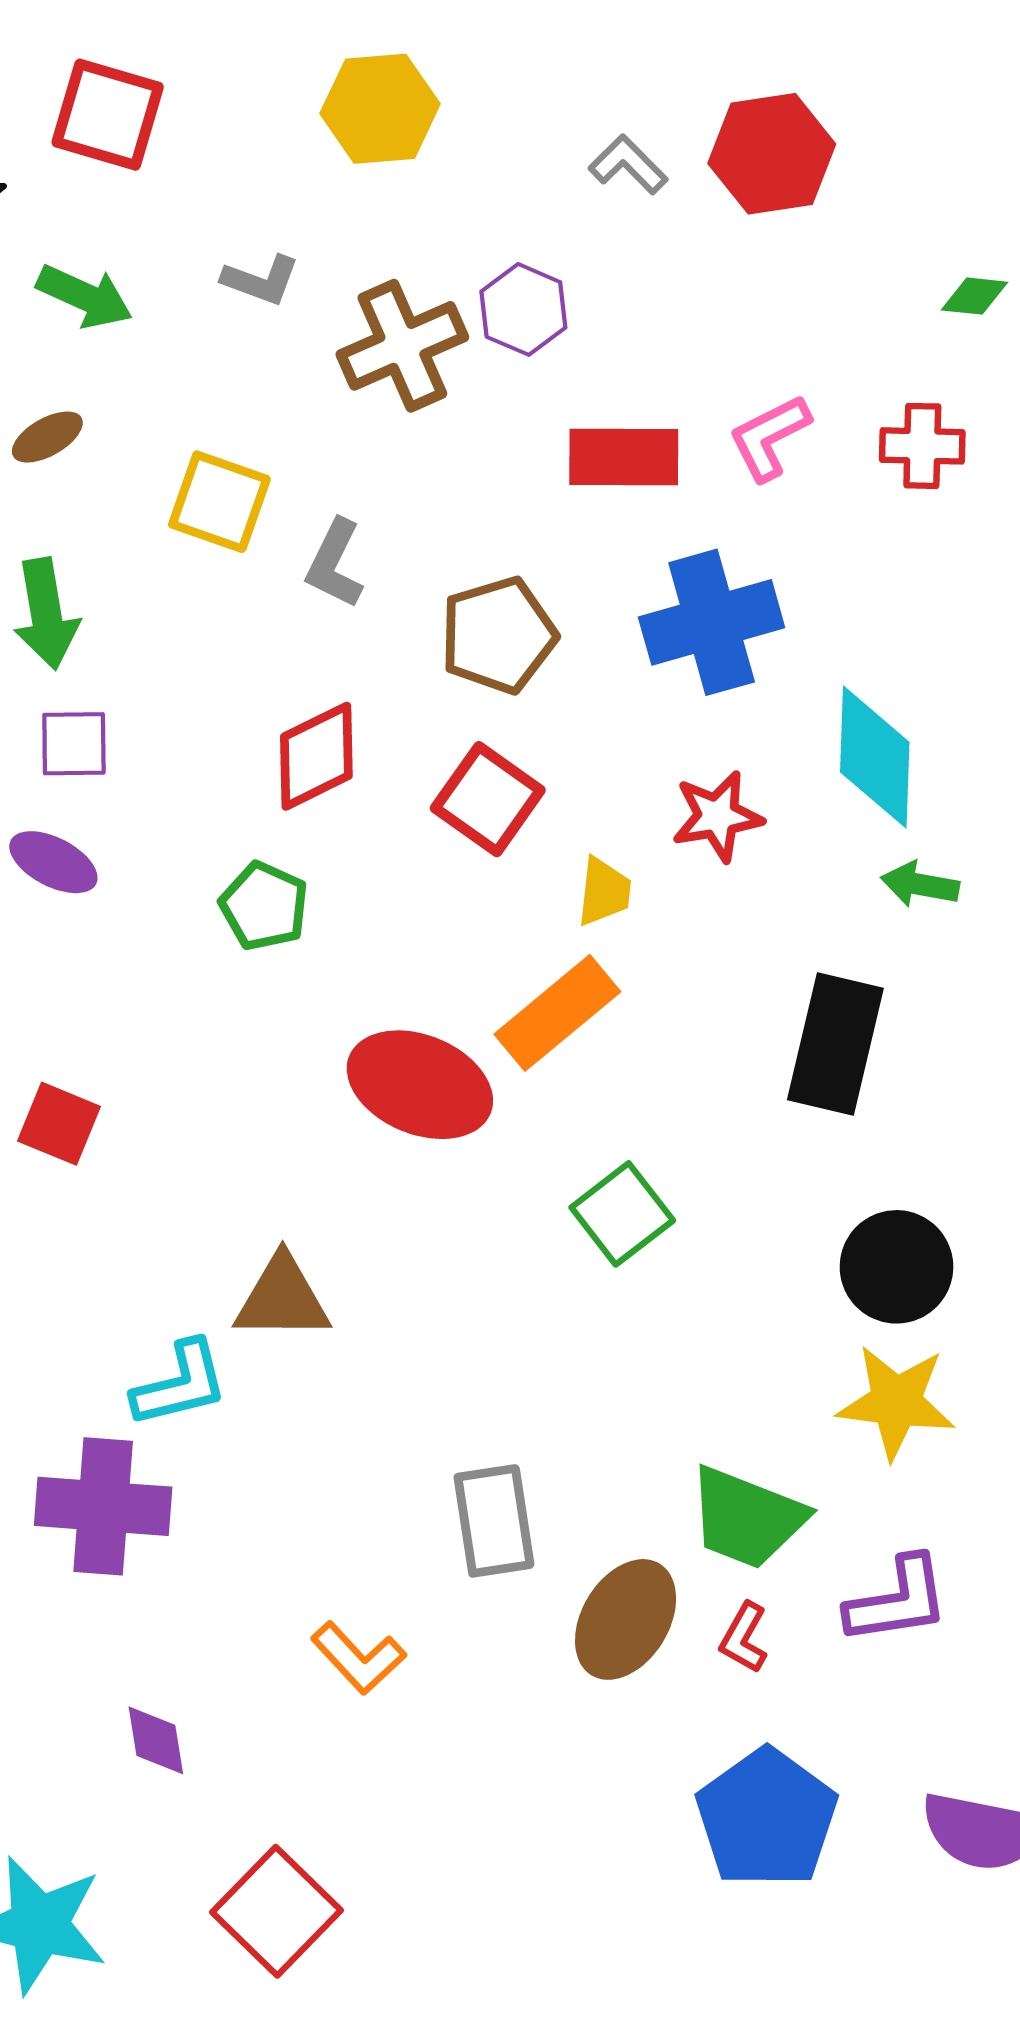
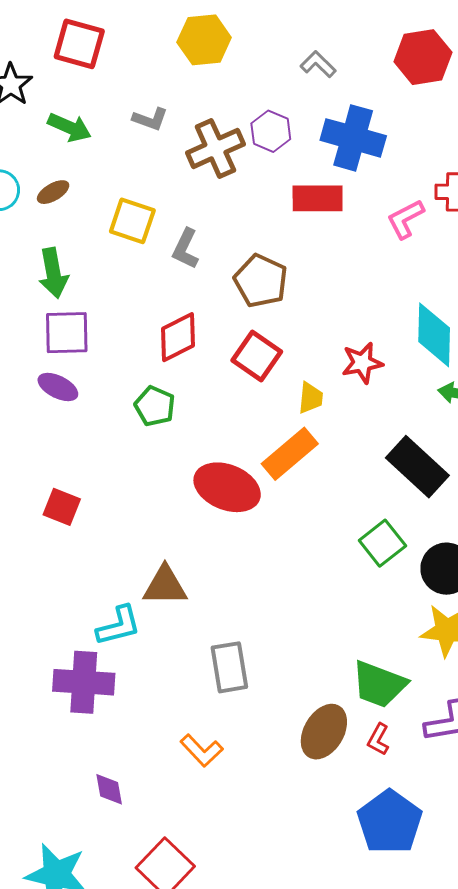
red hexagon: (772, 154) -> (423, 57), moved
pink L-shape: (769, 437) -> (405, 219), moved
blue cross: (712, 622) -> (353, 138), moved, turned 32
brown pentagon: (498, 635) -> (261, 281), turned -30
purple square: (74, 744) -> (67, 333), size x1.4
black rectangle: (835, 1044) -> (417, 467), turned -60
green square: (622, 1214) -> (382, 543), moved
gray rectangle: (494, 1521) -> (229, 667), moved

